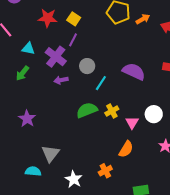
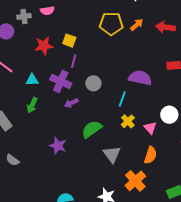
cyan line: (101, 83) -> (122, 99), moved
green semicircle: (87, 110) -> (92, 129), moved
purple star: (27, 119) -> (58, 146), moved
gray triangle: (50, 154) -> (112, 154), moved
orange cross: (105, 171) -> (135, 181), size x1.5

